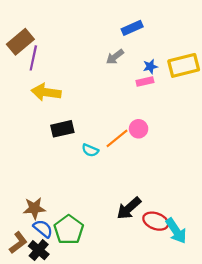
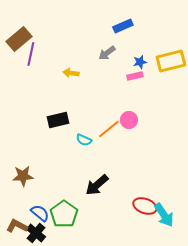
yellow arrow: (46, 92) -> (71, 73), moved, size x0.6
brown star: (34, 208) -> (23, 176), moved
black arrow: (129, 208) -> (97, 185), moved
brown L-shape: (18, 243) -> (17, 226), turned -115

